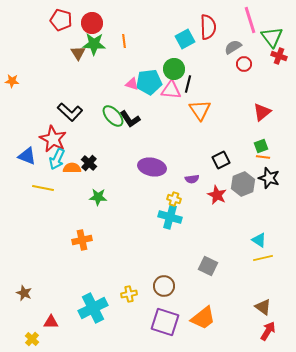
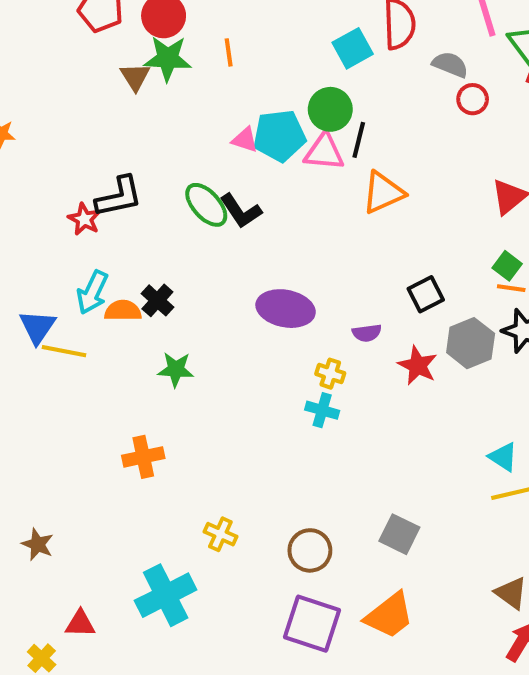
gray semicircle: (233, 47) -> (450, 65), turned 54
orange triangle: (200, 110) -> (383, 193), turned 40
black L-shape: (70, 112) -> (119, 197), turned -55
red star: (53, 139) -> (84, 219), moved, size x0.6
green square: (261, 146) -> (507, 266), turned -32
blue triangle: (27, 156) -> (38, 327), moved, turned 42
cyan cross: (170, 217) -> (322, 410), size x0.7
gray square: (208, 266) -> (399, 534), moved
brown star: (24, 293) -> (38, 544), moved
yellow cross: (129, 294) -> (220, 534), moved, turned 35

